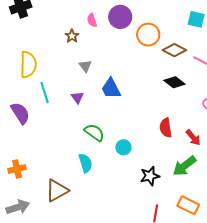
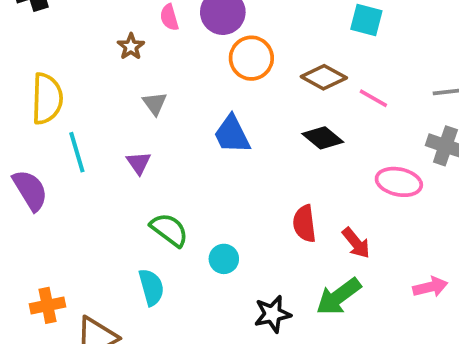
orange circle: (148, 35) -> (251, 58), moved
blue trapezoid: (111, 88) -> (232, 134), moved
orange cross: (17, 169) -> (47, 305), moved

